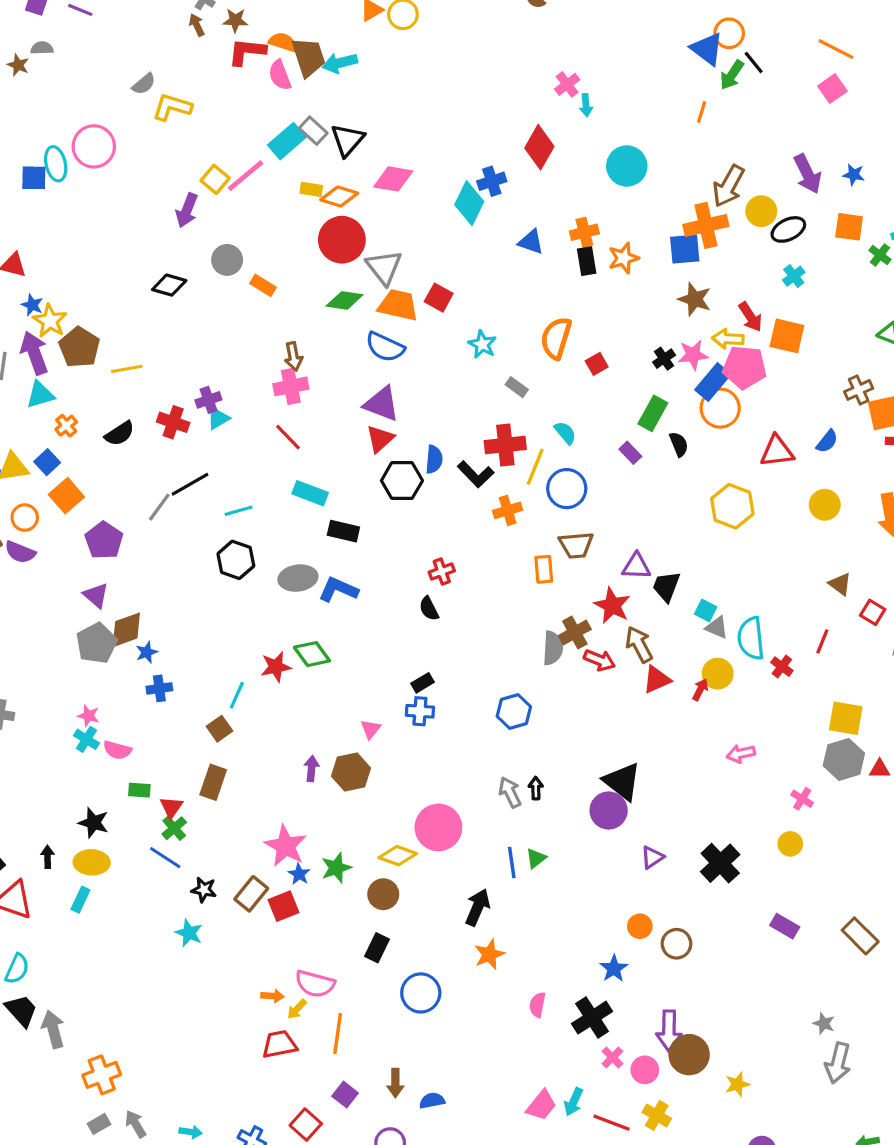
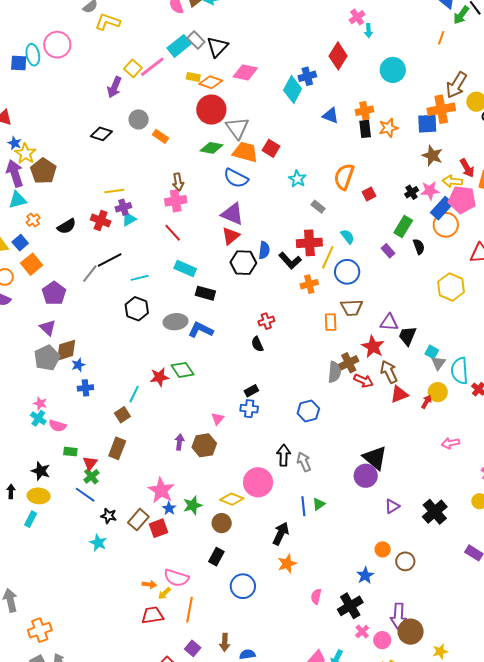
yellow line: (127, 369) -> (114, 191), moved
gray triangle: (717, 627) -> (438, 363), turned 42
black arrow: (536, 788) -> (284, 455), moved, size x1.5

